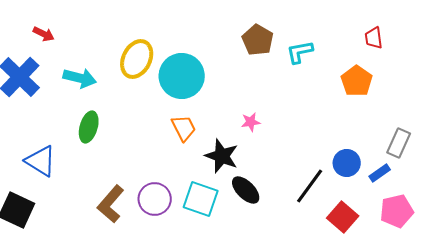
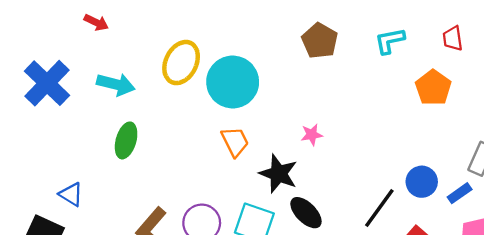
red arrow: (44, 34) -> (96, 22), moved
cyan L-shape: (300, 52) -> (390, 41), moved
blue triangle: (41, 161) -> (71, 194), moved, size x0.7

